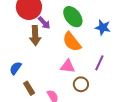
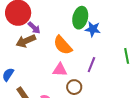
green ellipse: (73, 17) -> (80, 18), moved, turned 55
brown arrow: (35, 36) -> (26, 41), turned 72

